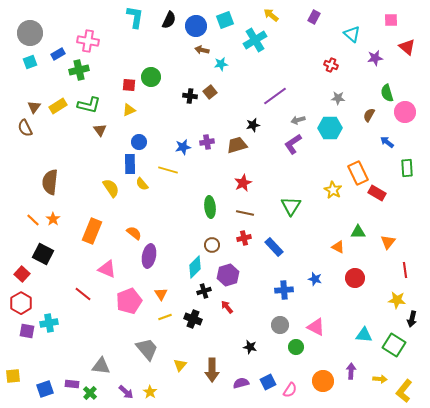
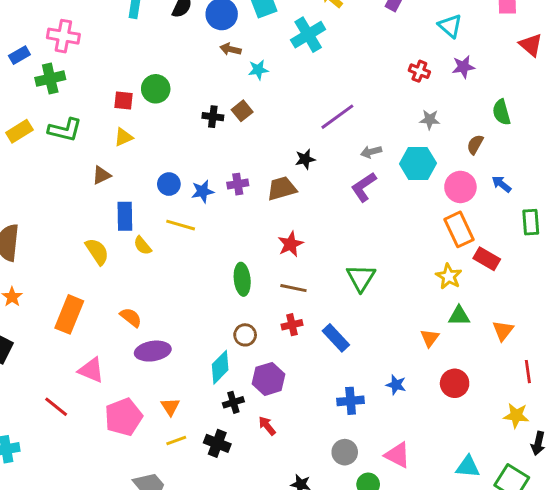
purple star: (375, 58) -> (463, 67), moved
pink circle: (405, 112) -> (460, 187), moved
brown triangle: (100, 130) -> (101, 175), moved, turned 40
blue circle: (139, 142) -> (169, 184), moved
yellow star: (333, 190) -> (449, 276), moved
orange triangle: (338, 247) -> (430, 338), turned 40
purple ellipse: (149, 256) -> (153, 351), turned 70

